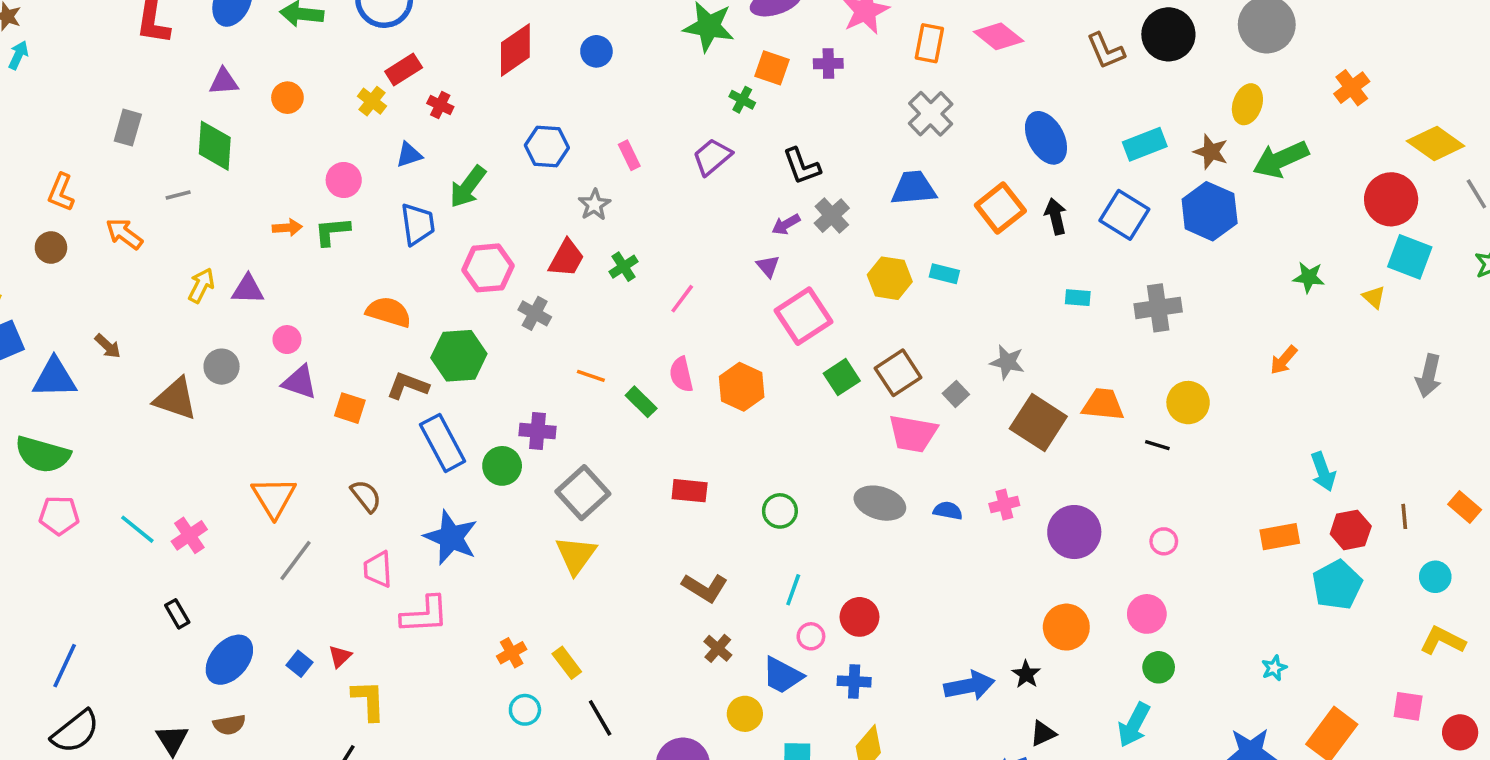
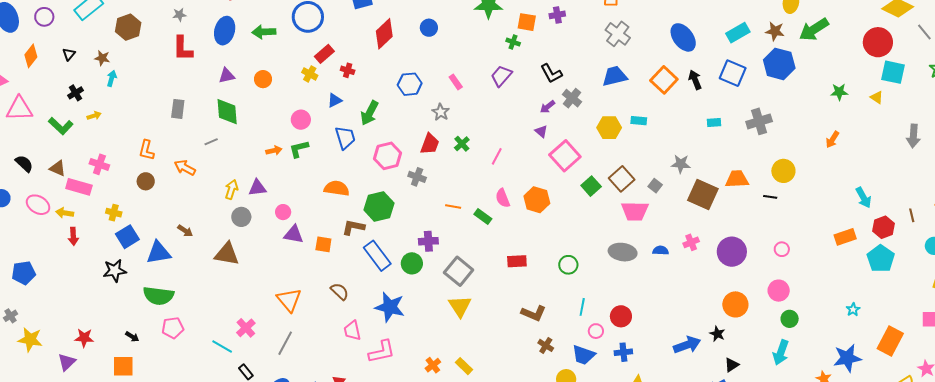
gray circle: (222, 367) -> (241, 217), moved
cyan line: (137, 529) -> (222, 347), moved
gray line: (296, 561) -> (285, 343), moved

